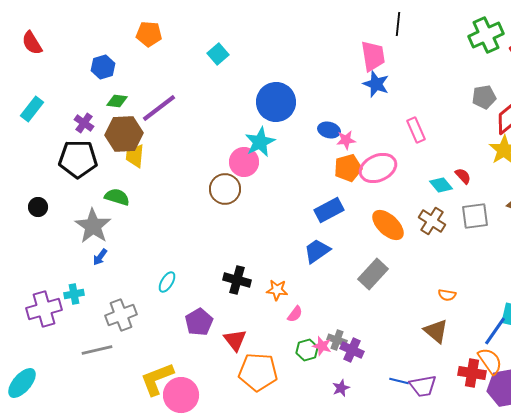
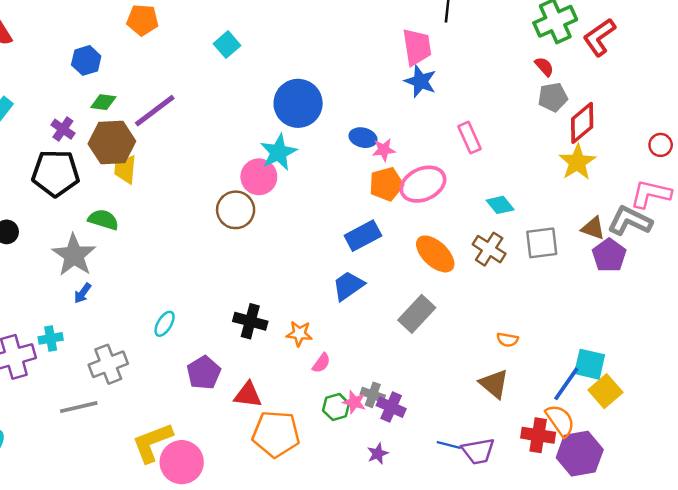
red semicircle: (463, 176) -> (544, 67), moved
red triangle: (235, 340) -> (248, 395), turned -45

